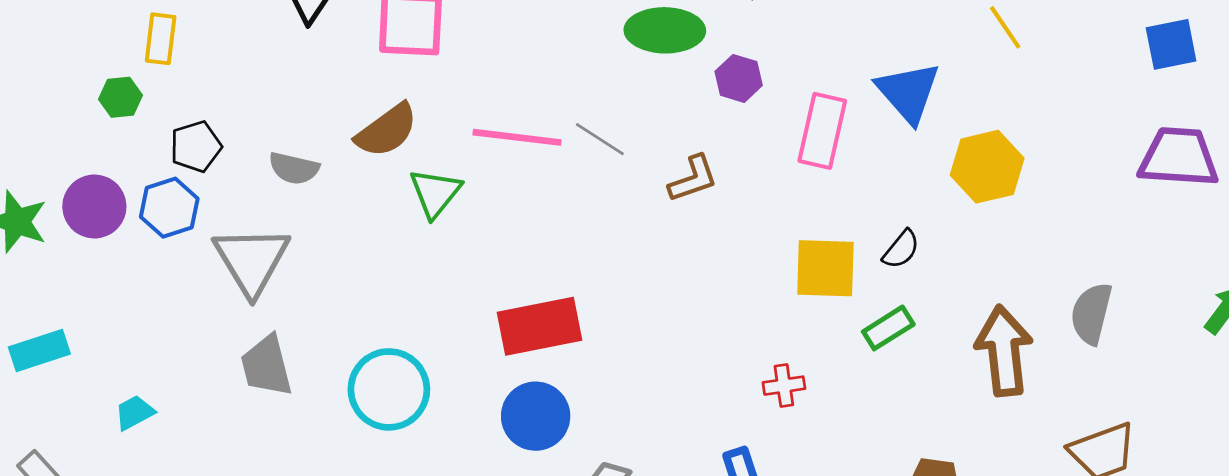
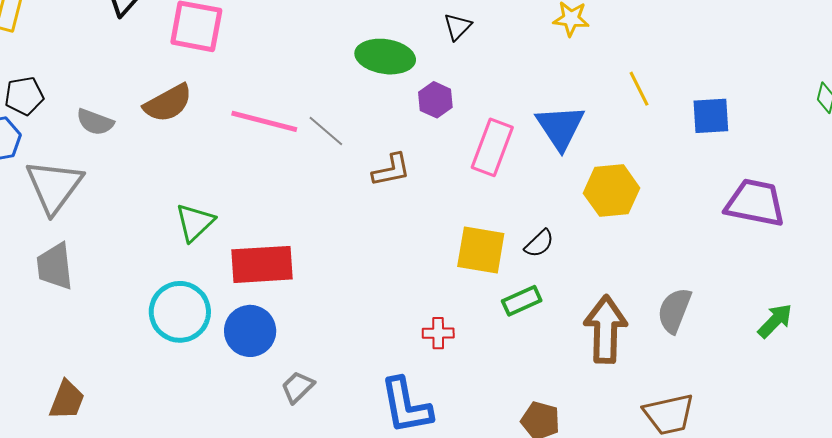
blue square: (1171, 44) -> (711, 116), moved
green triangle: (435, 193) -> (195, 222), moved
cyan circle: (389, 389) -> (180, 312), moved

